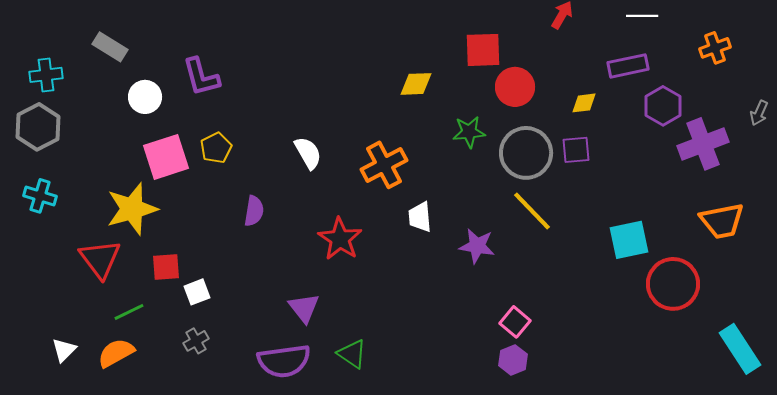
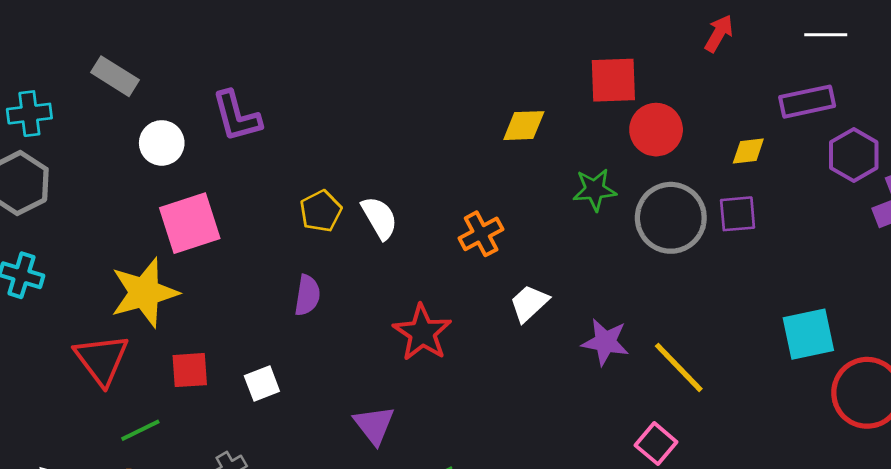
yellow pentagon: (216, 148) -> (321, 211), moved
orange cross: (384, 165) -> (481, 234), size x0.7
yellow line: (532, 211) -> (679, 367), moved
white trapezoid: (420, 217) -> (529, 303), turned 52
white square: (197, 292) -> (262, 383), moved

